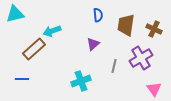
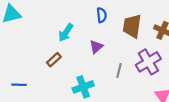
cyan arrow: (52, 31) -> (66, 33), moved, turned -36
brown rectangle: (34, 49) -> (54, 60), moved, size x0.6

